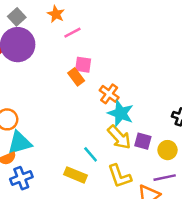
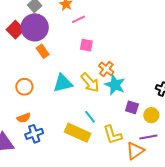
orange rectangle: (76, 77) -> (43, 51), moved
yellow arrow: (119, 137) -> (90, 83), moved
cyan triangle: (20, 143) -> (63, 83), moved
yellow rectangle: (76, 175) -> (78, 133), size x1.4

